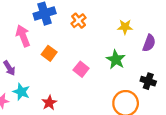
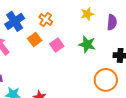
orange square: (49, 53) -> (35, 39), moved, turned 32
pink square: (81, 69) -> (57, 45), moved, turned 32

